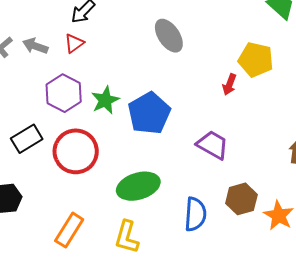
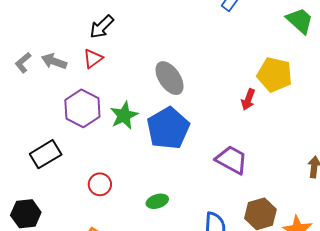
gray ellipse: (169, 36) -> (169, 78), moved
red circle: (76, 151) -> (100, 184), moved, size x0.5
green ellipse: (138, 186) -> (157, 201), size x0.5

